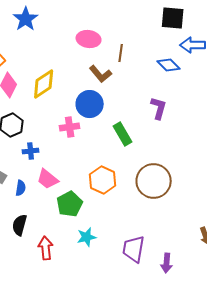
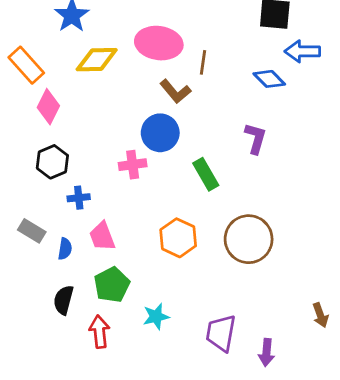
pink ellipse: (89, 39) -> (159, 43), size x1.4
yellow diamond: (44, 84) -> (97, 60), moved, turned 32
pink trapezoid: (48, 179) -> (102, 236), turned 30
green pentagon: (70, 204) -> (112, 285), moved

